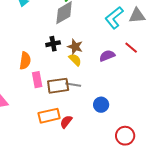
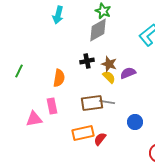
purple semicircle: (107, 56) -> (128, 73), moved
pink rectangle: (37, 80) -> (52, 106), moved

